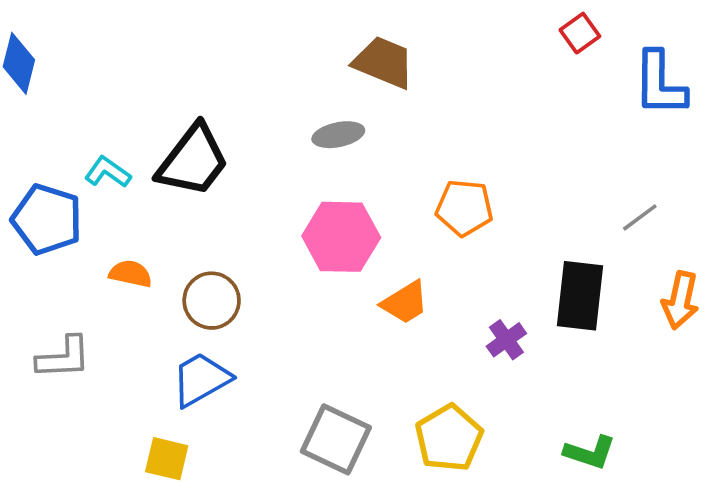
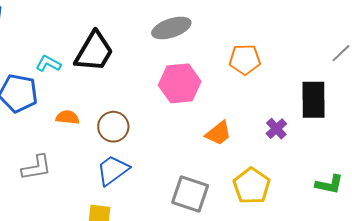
gray ellipse: (338, 135) -> (171, 28), size x1.4
orange trapezoid: (405, 302) -> (218, 133), moved

